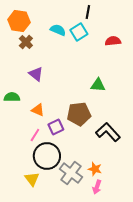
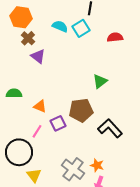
purple triangle: (36, 74) -> (38, 56), moved
green triangle: (98, 85) -> (100, 81), turned -42
black circle: (47, 156) -> (19, 152), moved

